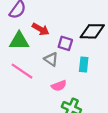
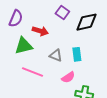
purple square: (65, 43) -> (62, 13), moved, turned 32
cyan rectangle: (84, 64) -> (77, 54), moved

